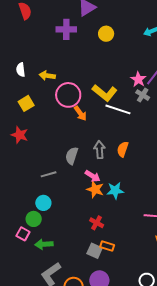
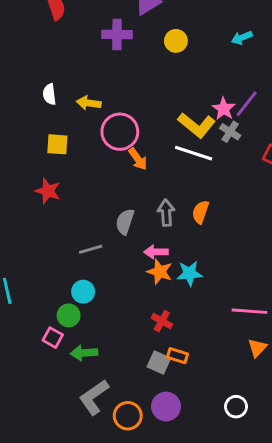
yellow L-shape: (105, 93) -> (197, 125), moved
yellow square: (26, 103) -> (57, 144), turned 35
pink arrow: (93, 176) -> (156, 252), turned 147

